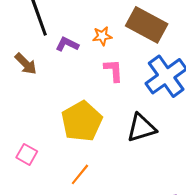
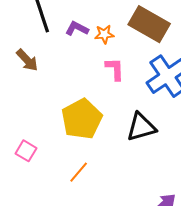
purple L-shape: (67, 44) -> (77, 29), moved

